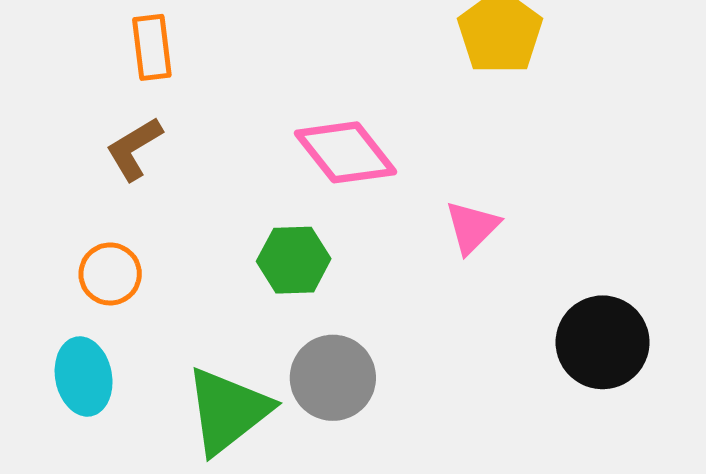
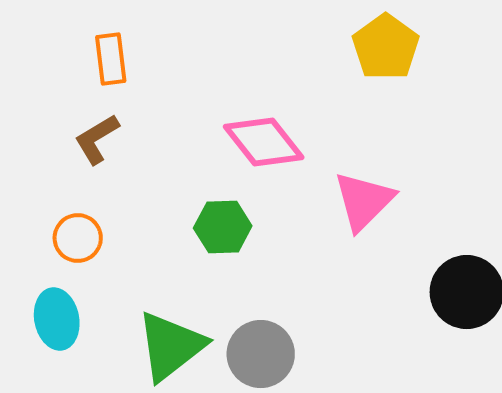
pink triangle: (472, 227) -> (364, 201), size x1.4
gray circle: (333, 378) -> (261, 354), moved

